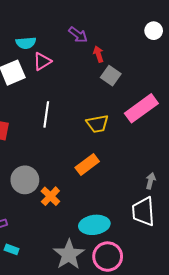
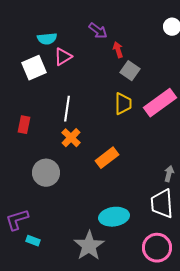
yellow trapezoid: (97, 124) -> (123, 104), moved, turned -80
orange cross: (50, 196) -> (71, 138), moved
pink circle: (108, 257) -> (157, 248), moved

